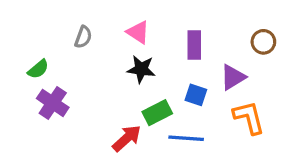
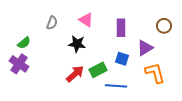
black star: (141, 69) -> (77, 44), moved
purple cross: (53, 103) -> (19, 64), moved
red arrow: (127, 138) -> (75, 74), moved

